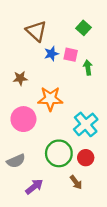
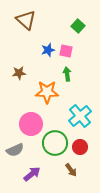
brown triangle: (36, 31) -> (26, 20), moved
green arrow: (88, 68) -> (67, 74), moved
pink circle: (23, 119) -> (31, 124), moved

